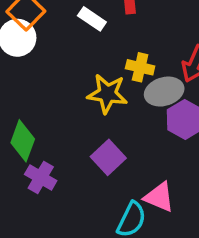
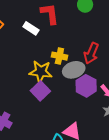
purple square: (108, 157) -> (40, 91), moved

